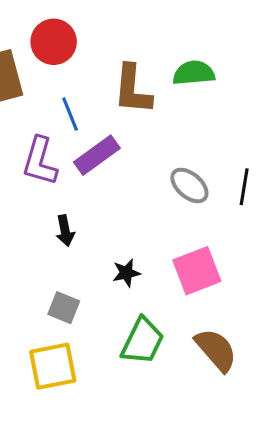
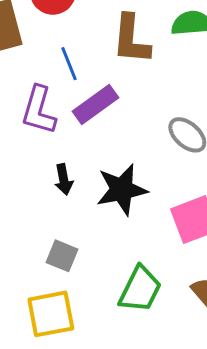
black star: (126, 273) -> (122, 190), moved, size x1.8

